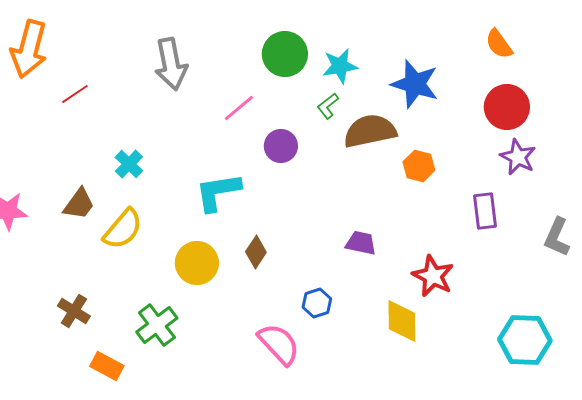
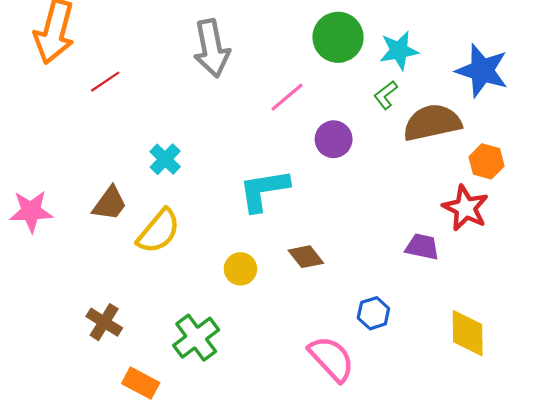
brown diamond: (256, 252) -> (306, 257), turned -72
yellow circle: (197, 263) -> (240, 269), size x0.7
red star: (433, 276) -> (465, 208), moved

